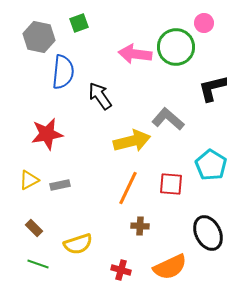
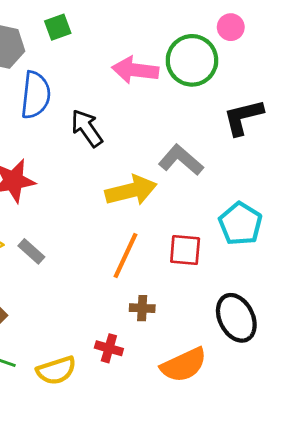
gray rectangle: (60, 185) -> (31, 251), turned 54
yellow semicircle: (78, 244) -> (56, 370), moved
red cross: (121, 270) -> (109, 348), moved

